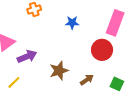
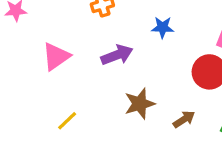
purple arrow: (27, 56) -> (117, 55), moved

